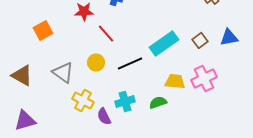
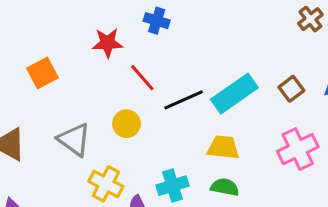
black line: (130, 64) -> (184, 100), moved
yellow trapezoid: (175, 82) -> (223, 147), moved
green semicircle: (158, 103) -> (225, 187), turned 30

